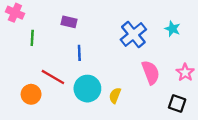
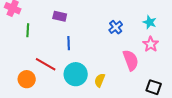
blue cross: (133, 34) -> (116, 27), size x0.6
pink star: (185, 72) -> (151, 44), moved

